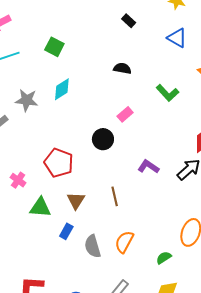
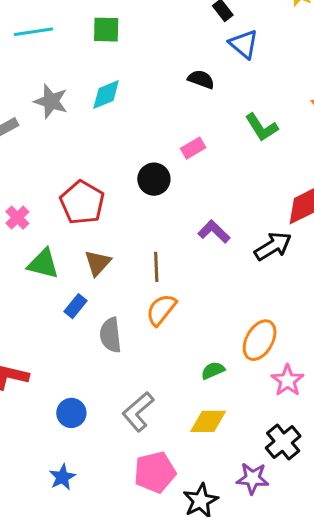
blue triangle: (177, 38) -> (244, 44), moved
green square: (54, 47) -> (106, 30), turned -36
orange semicircle: (124, 242) -> (161, 310), moved

